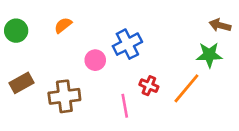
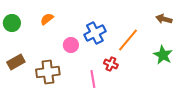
green star: (209, 55) -> (163, 55), moved, turned 30
orange line: (186, 88) -> (128, 40), moved

